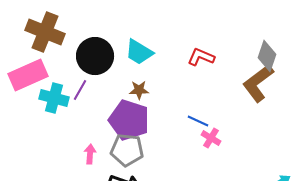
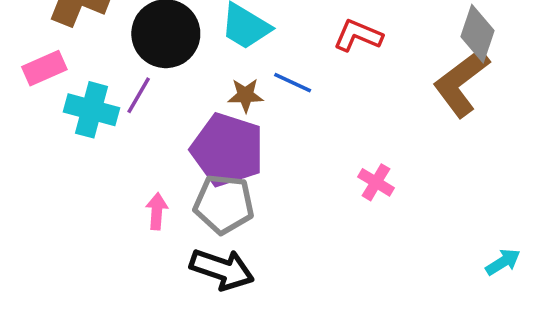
pink rectangle: (28, 75) -> (44, 68), size x0.6
blue line: (198, 121) -> (293, 83), moved

